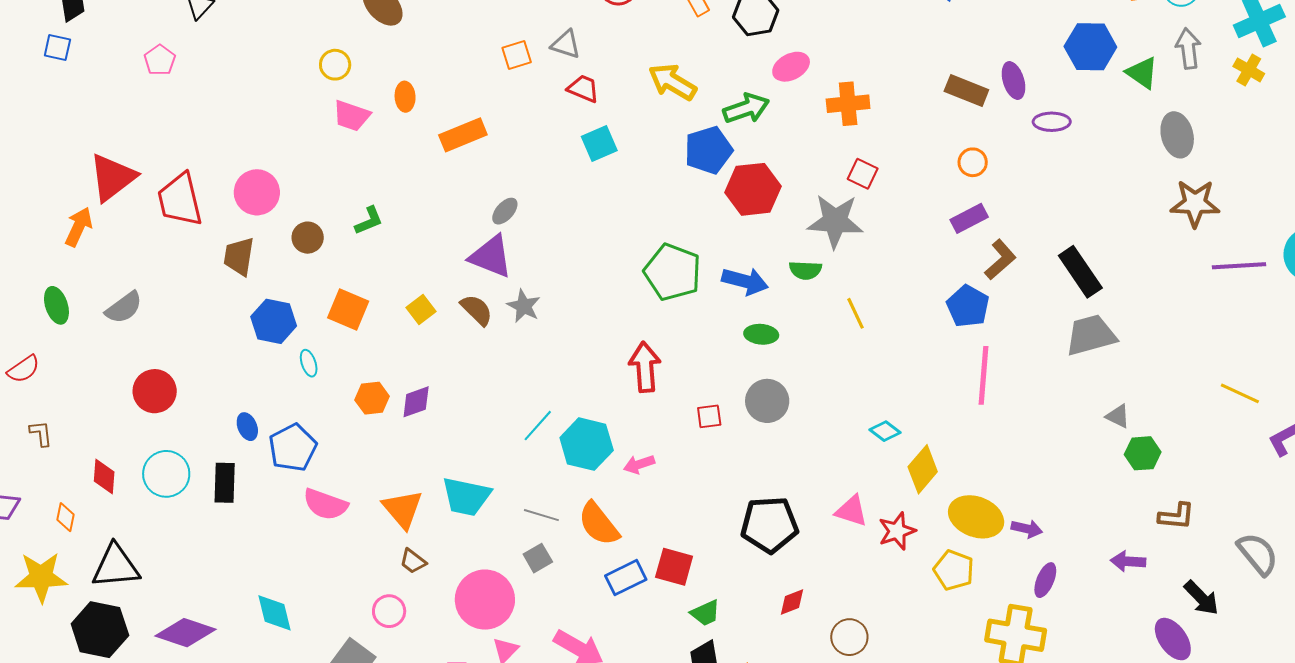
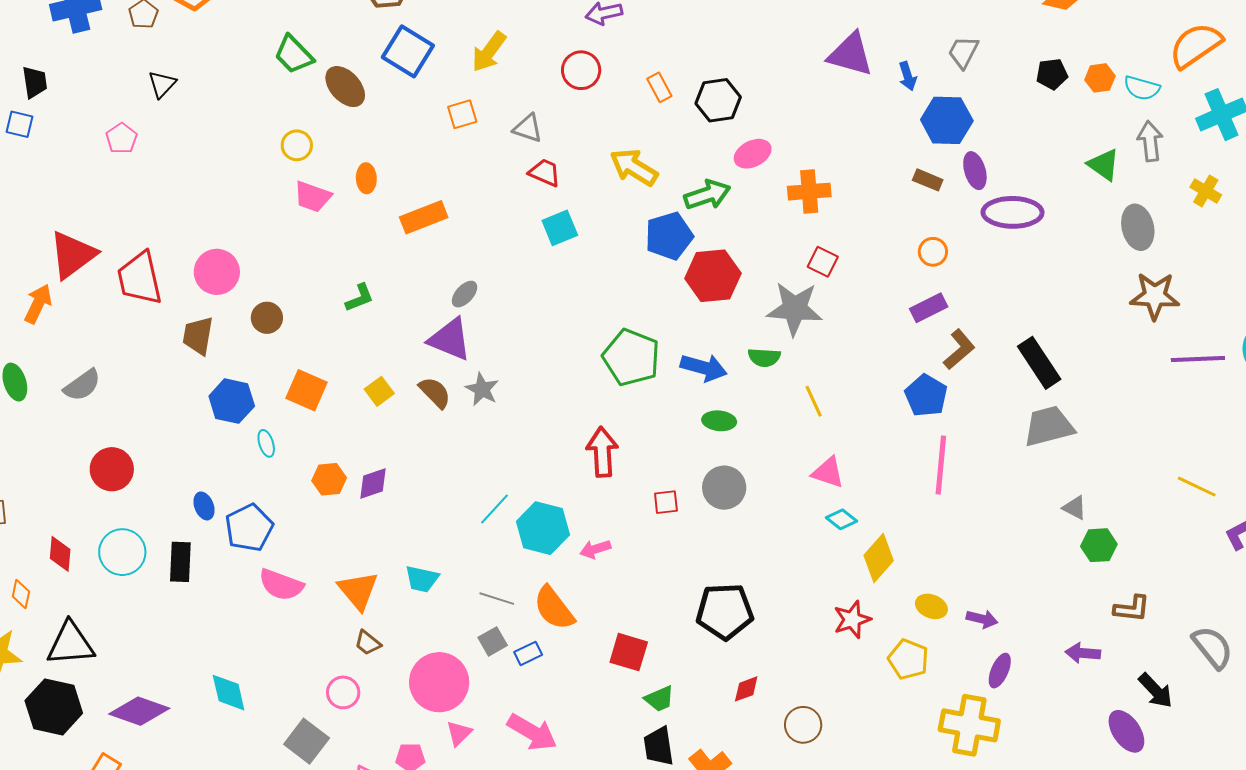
blue hexagon: (1090, 47) -> (947, 120), moved
orange square: (517, 55) -> (462, 114), moved
yellow cross: (1249, 70) -> (1206, 191), moved
brown rectangle: (966, 90) -> (928, 180), size x0.7
purple ellipse: (1052, 122) -> (1013, 212), size x1.6
green L-shape: (369, 221) -> (359, 298), moved
cyan trapezoid: (466, 497) -> (422, 579), size x0.7
pink triangle: (852, 511) -> (828, 473), moved
yellow ellipse: (976, 517) -> (931, 606), size x0.6
blue rectangle: (626, 578) -> (528, 653), moved, size x0.7

